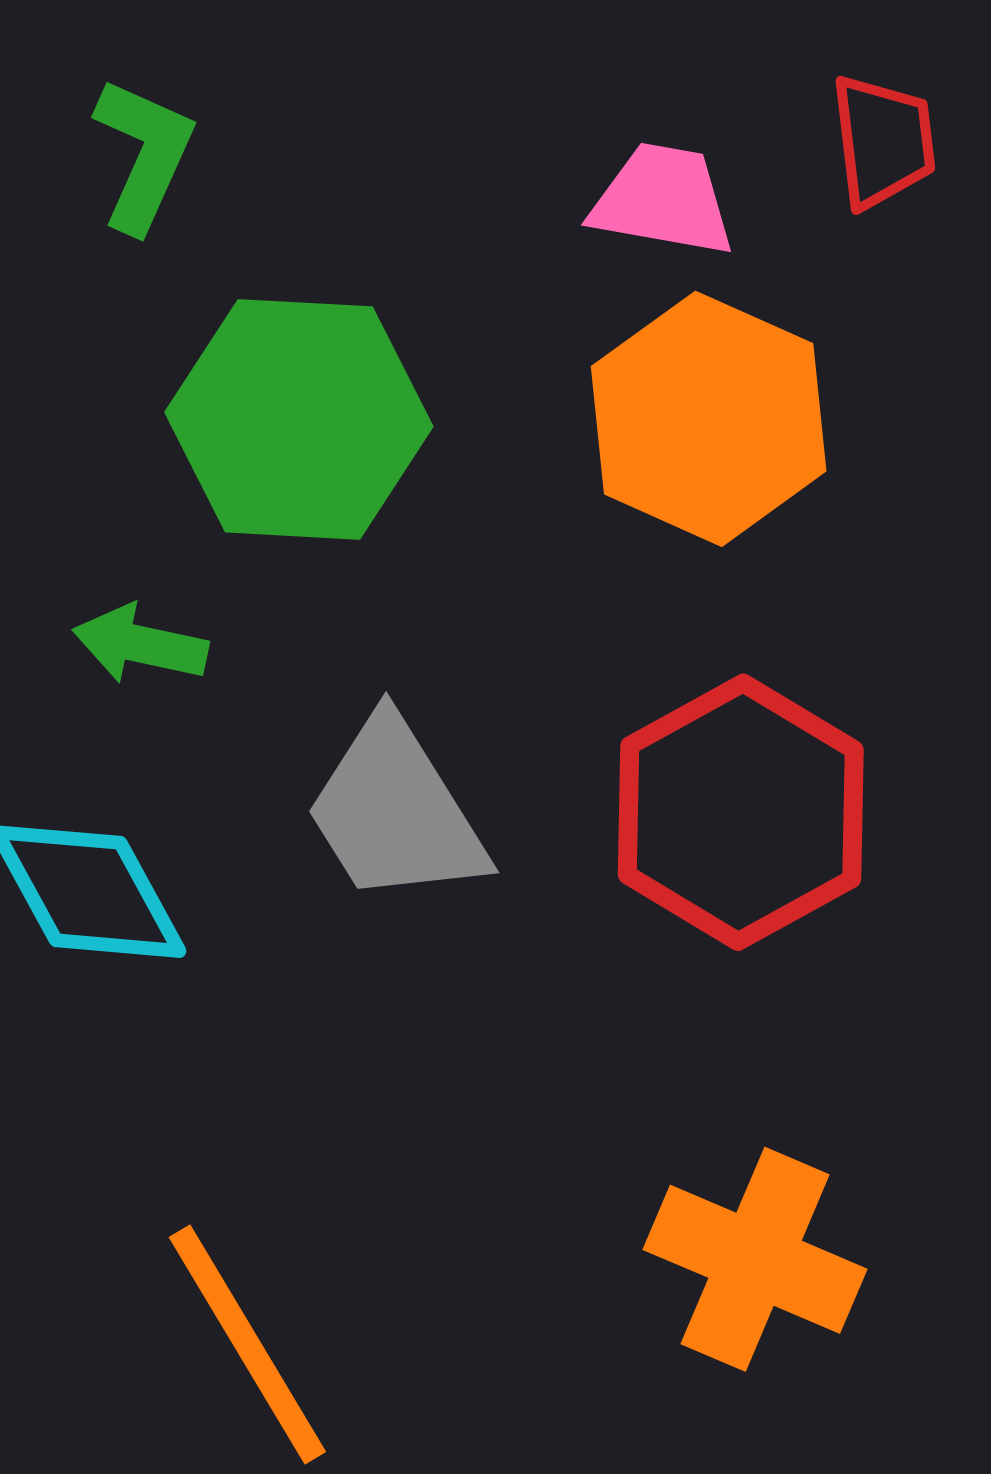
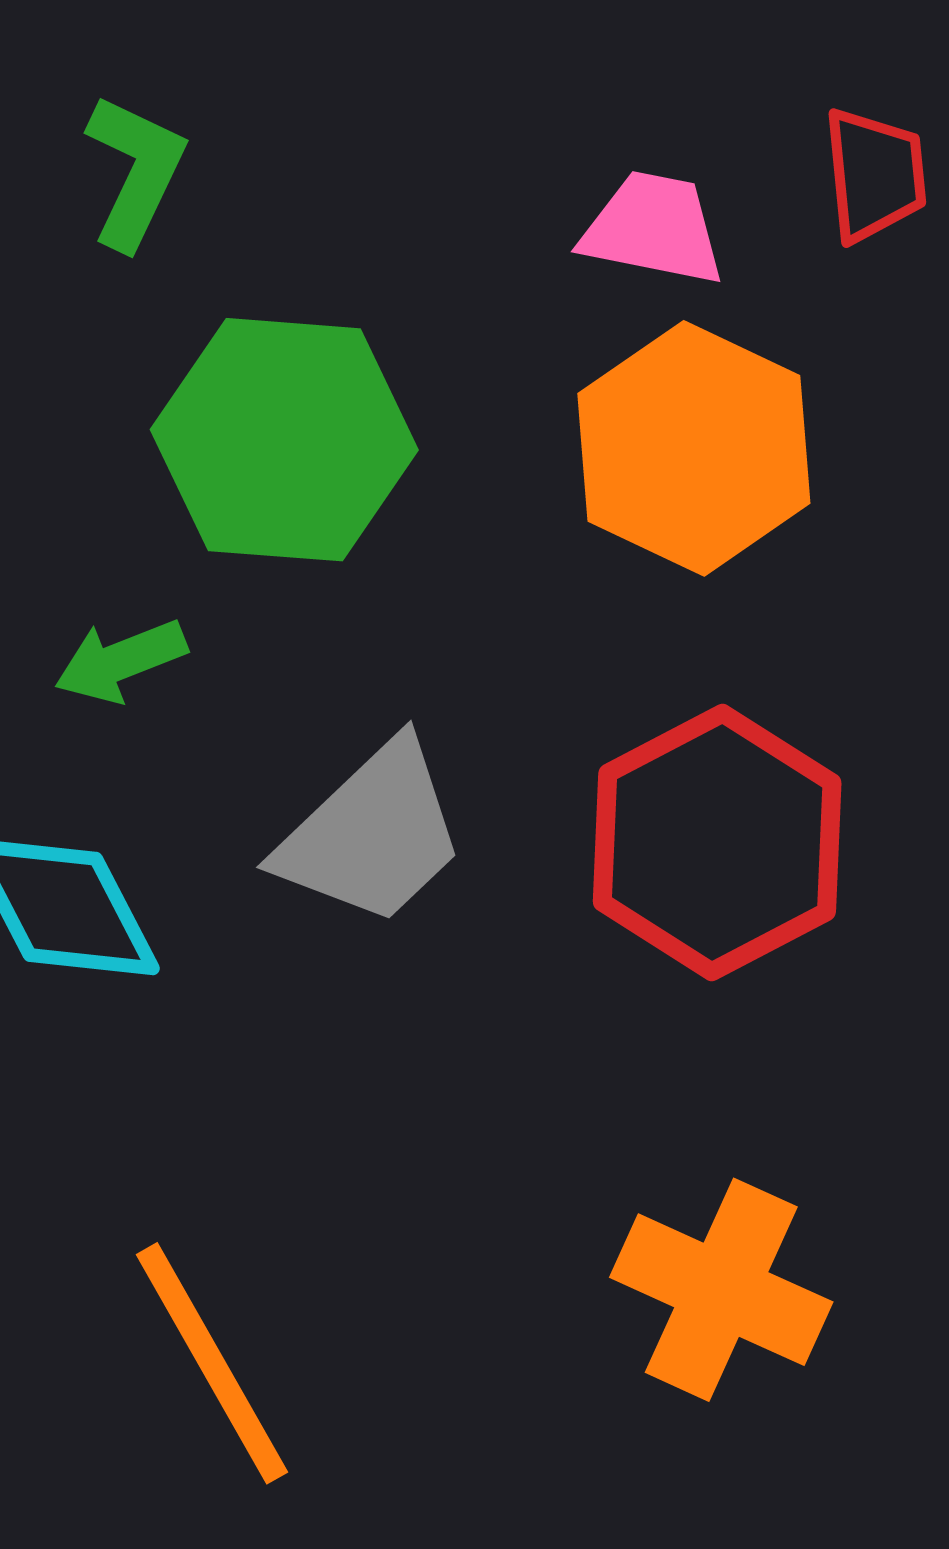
green arrow: (140, 644) -> (121, 661), turned -35
gray trapezoid: (395, 812) -> (372, 834), turned -103

